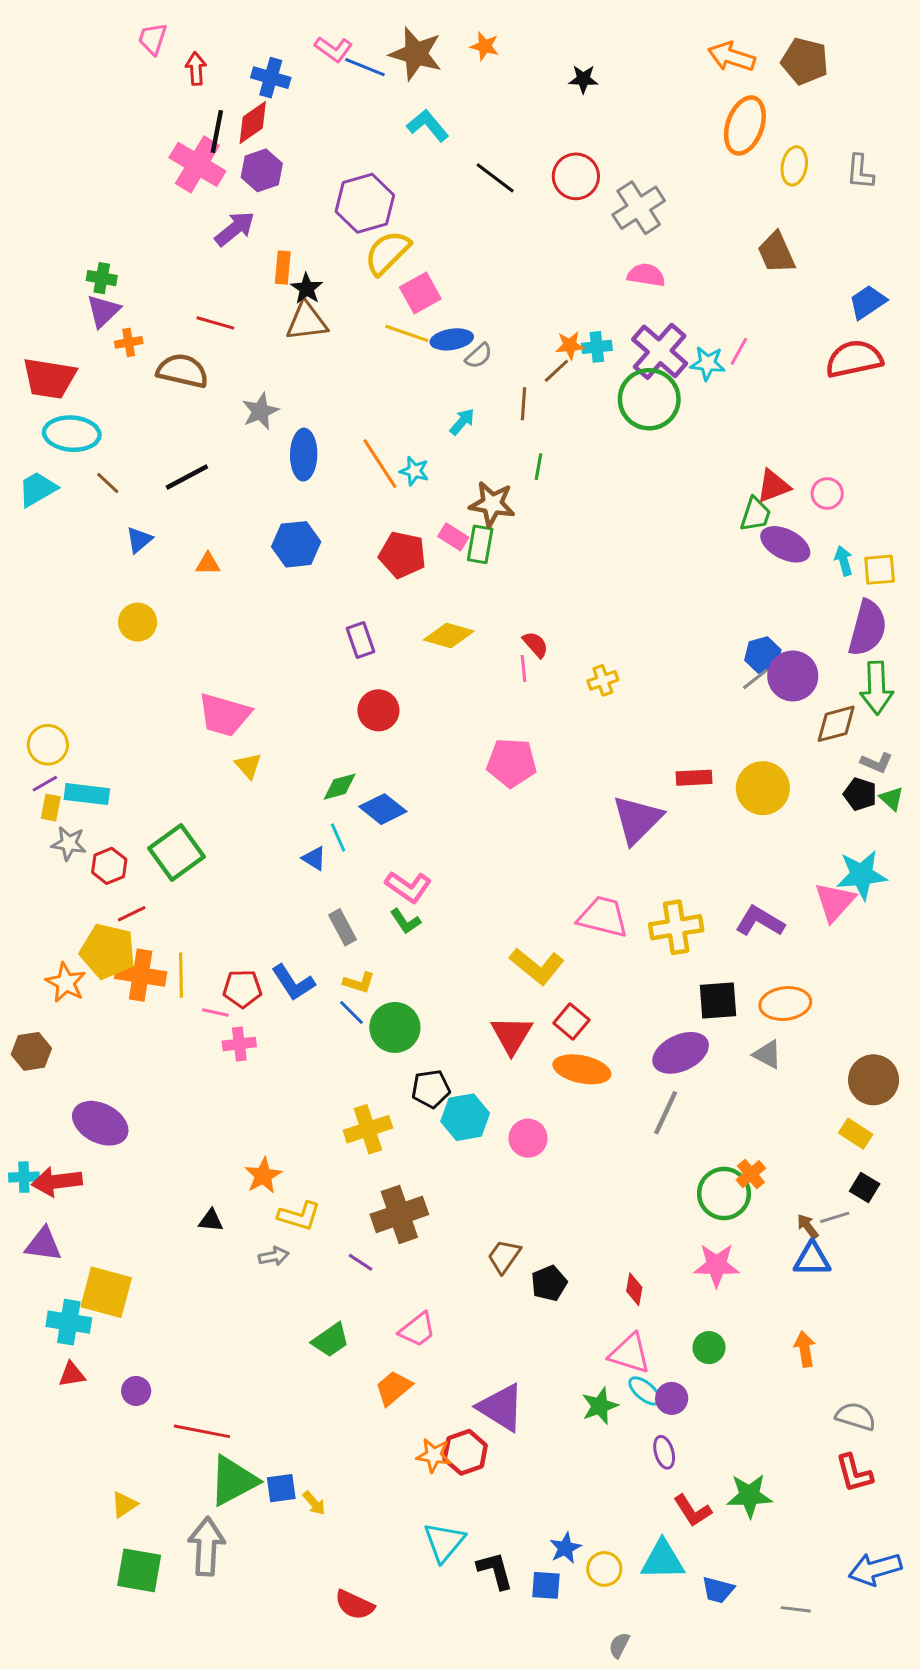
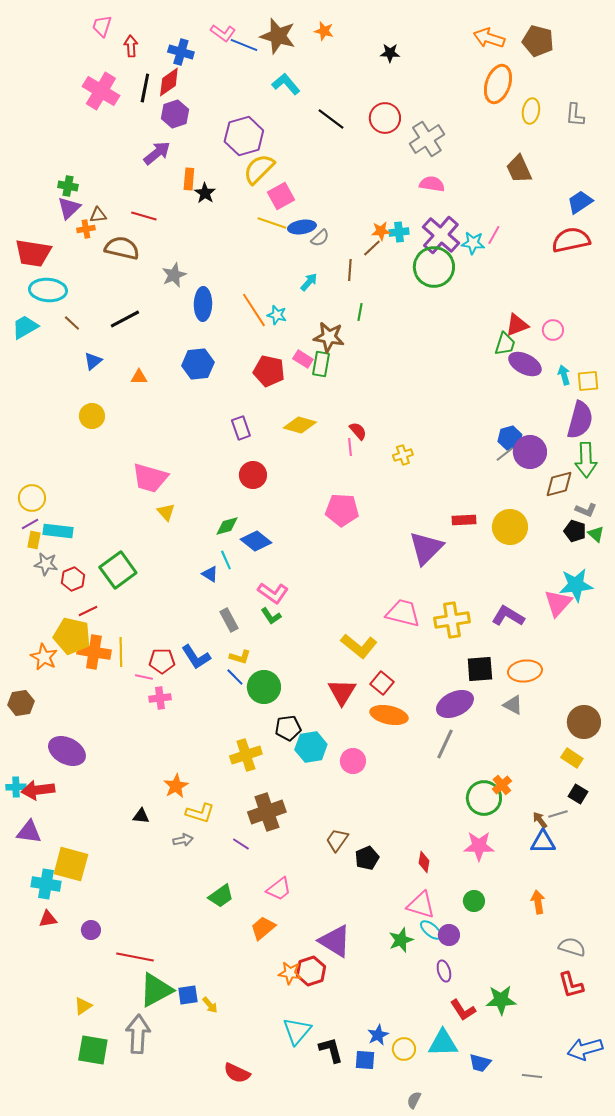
pink cross: (197, 164) -> (101, 91), moved
brown triangle: (307, 321) -> (98, 215), moved, size x0.6

